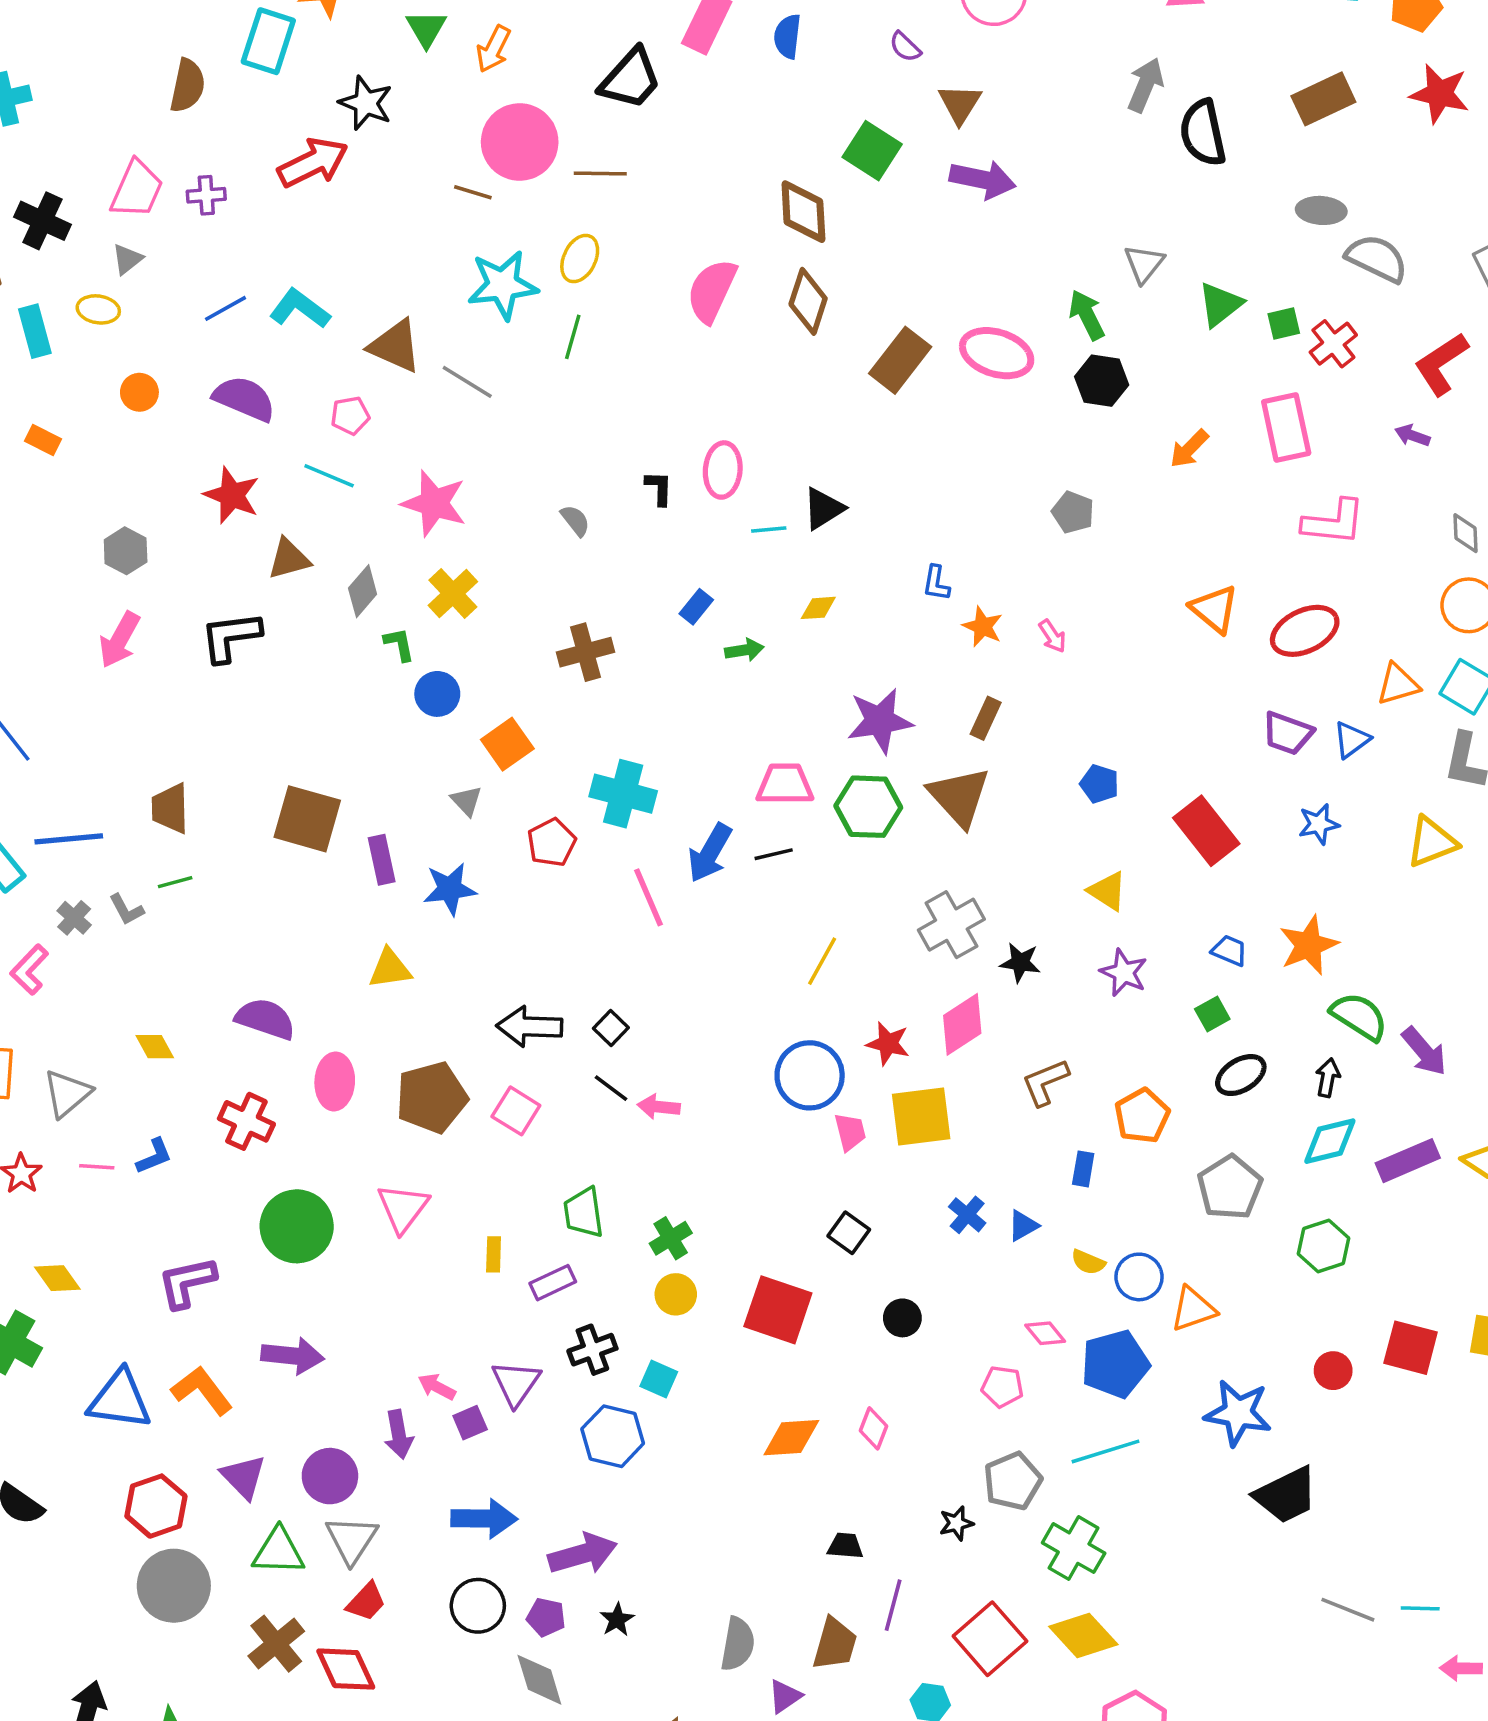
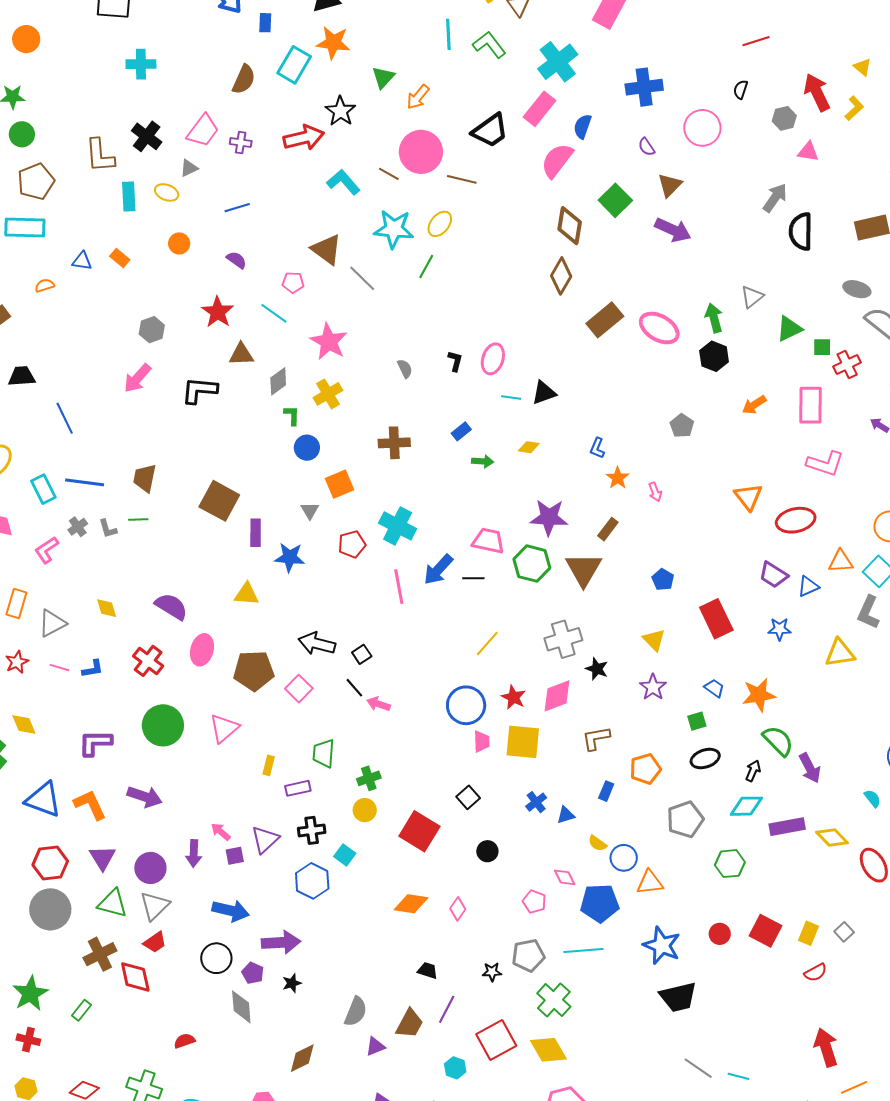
pink semicircle: (712, 291) -> (557, 160), moved
cyan L-shape: (300, 309) -> (343, 182), moved
purple semicircle: (244, 399) -> (236, 260), size x0.6

